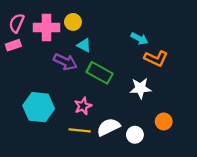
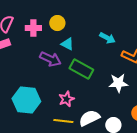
pink cross: (46, 27) -> (33, 28), size x0.7
cyan arrow: (139, 39) -> (107, 38), moved

